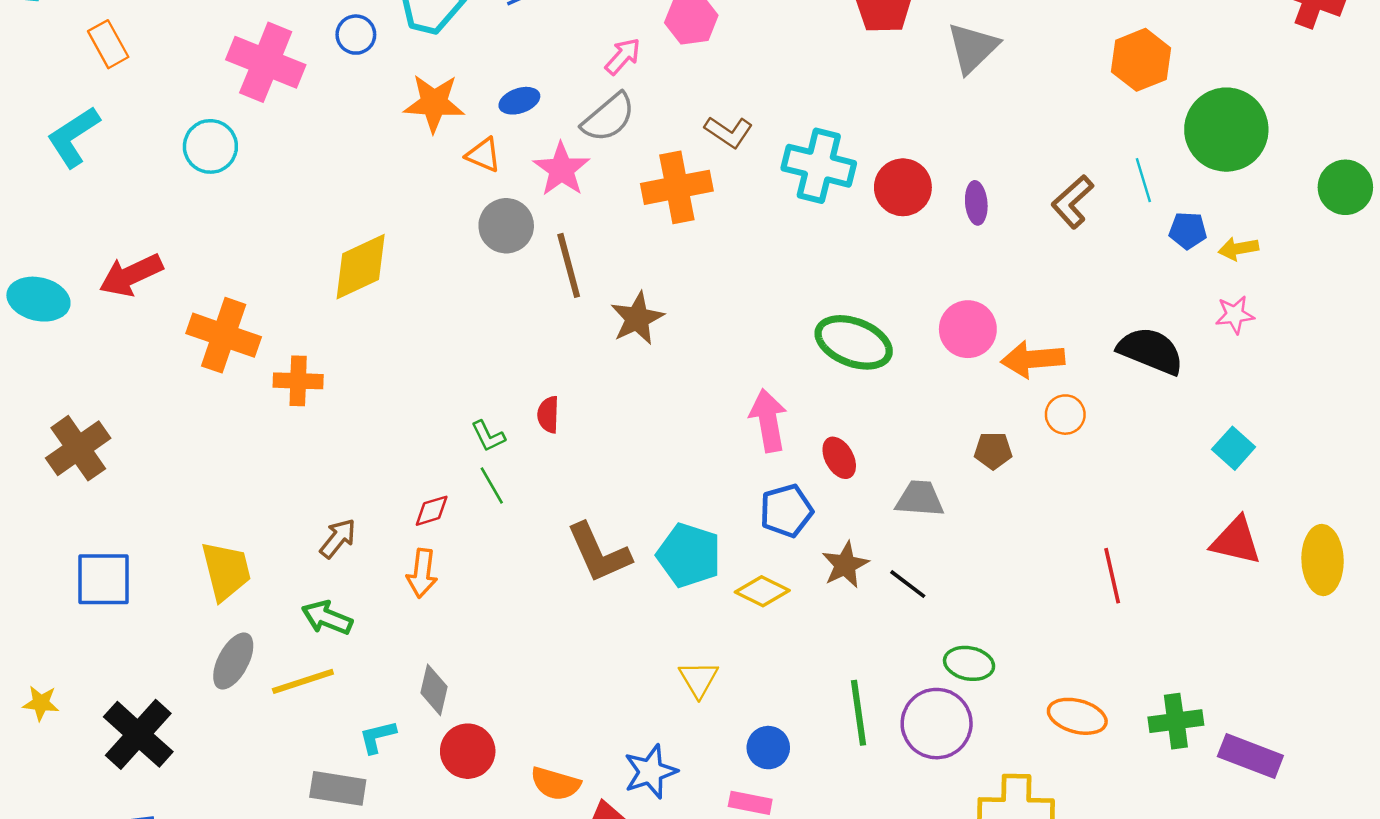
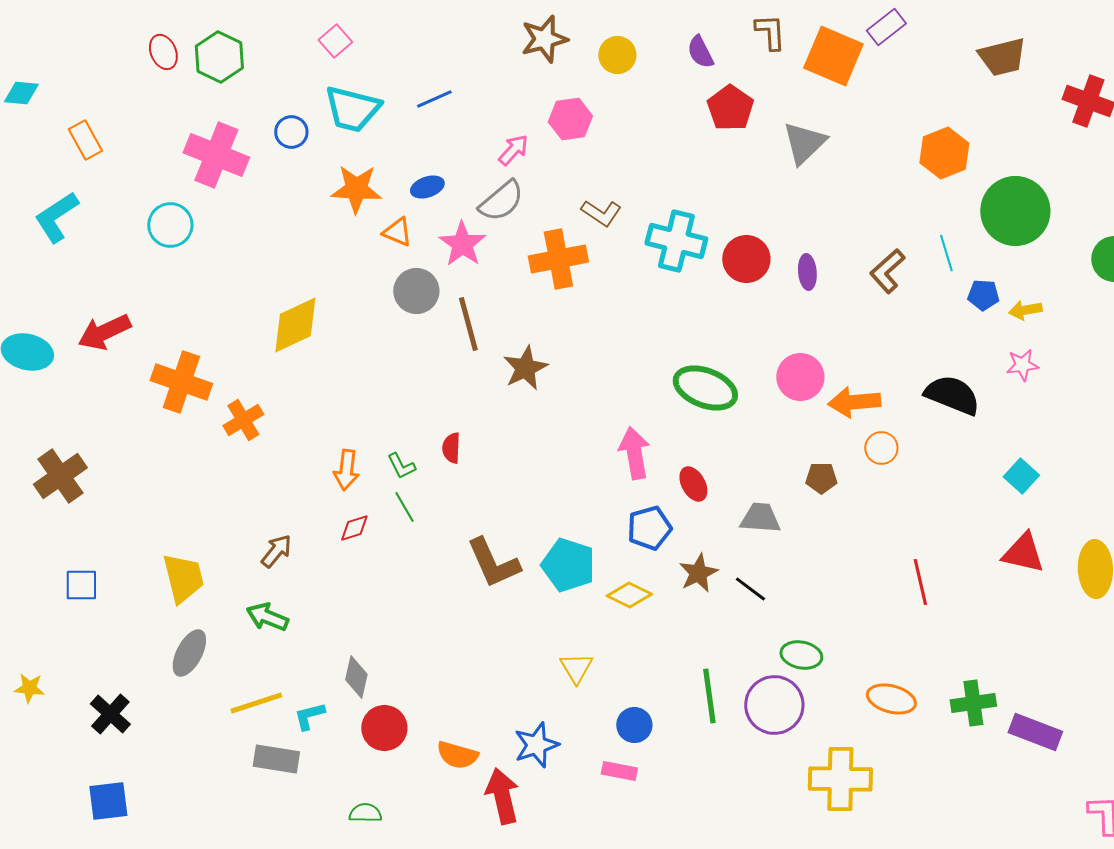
orange cross: (298, 381) -> (243, 420), turned -33
orange arrow: (422, 573) -> (346, 470), moved
blue square: (103, 579) -> (81, 585), size x0.7
yellow line: (303, 681) -> (256, 703), moved
black cross: (138, 734) -> (110, 714), size x0.7

